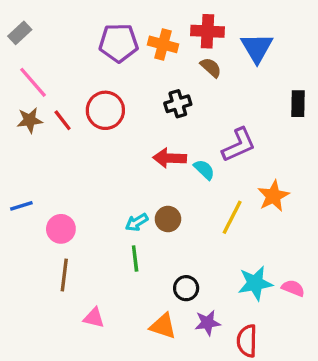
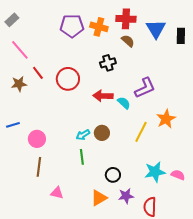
black rectangle: (298, 104) -> (181, 36), moved
red circle: (105, 110) -> (68, 79), moved
brown star: (30, 120) -> (19, 84), moved
orange triangle: (163, 326) -> (99, 198), turned -48

